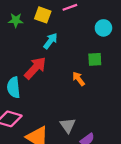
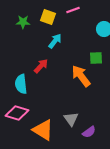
red arrow: (35, 68) -> (41, 66), size x0.7
orange arrow: (79, 79) -> (81, 76), size x1.6

